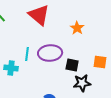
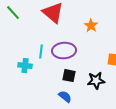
black square: (72, 65) -> (69, 76), moved

